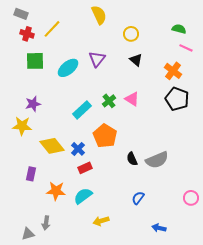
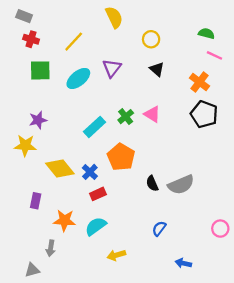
yellow line: (52, 29) -> (74, 42), moved
gray arrow: (46, 223) -> (51, 248), moved

